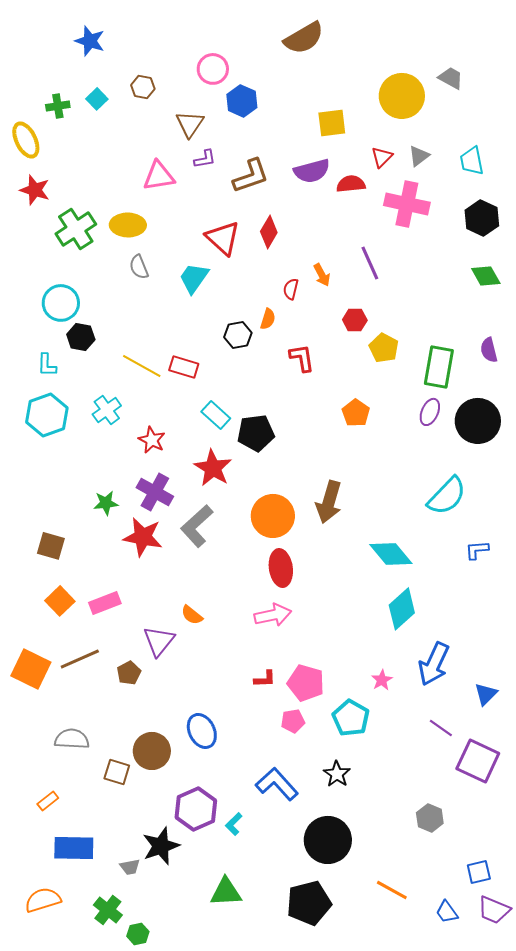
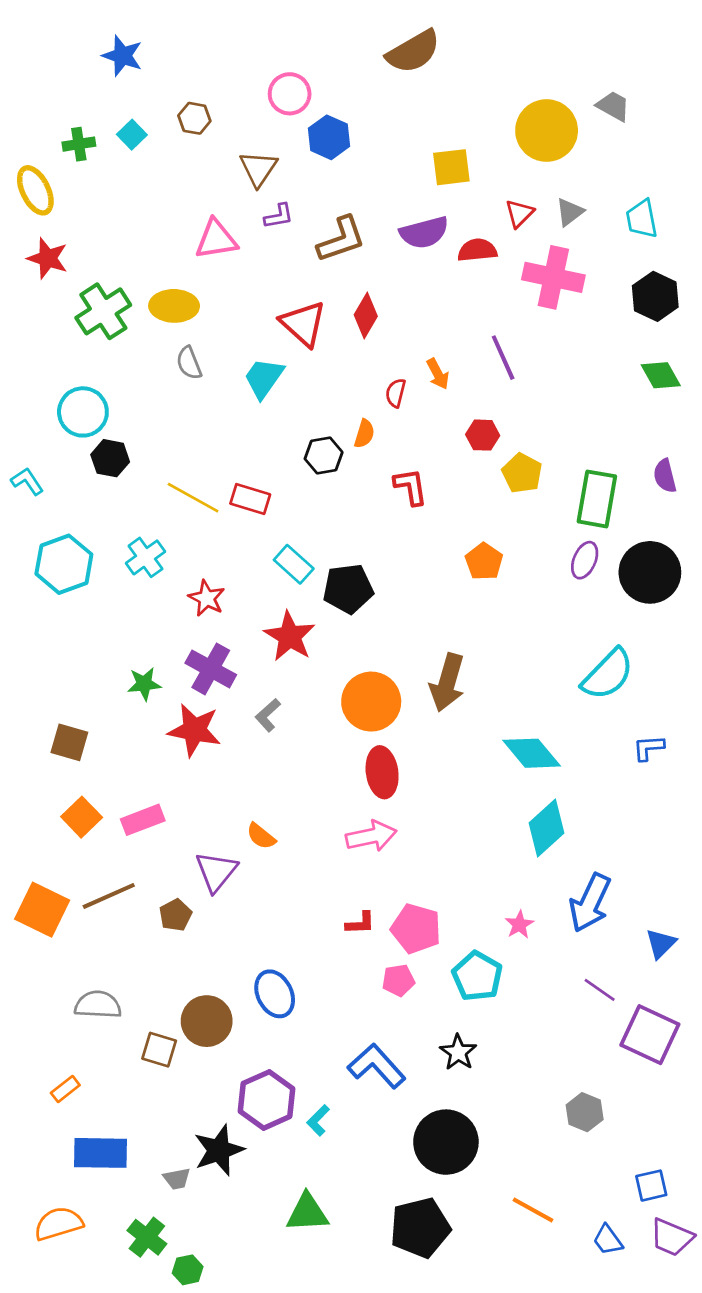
cyan L-shape: (47, 365) -> (27, 481), moved, turned 145
gray L-shape: (197, 526) -> (268, 715), size x0.6

